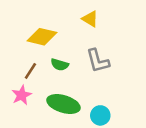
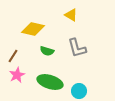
brown line: (30, 71) -> (13, 56), moved

